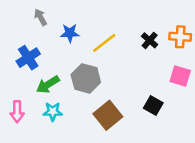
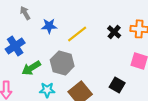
cyan star: (53, 112) -> (47, 90), moved

